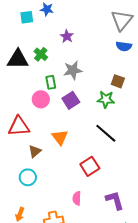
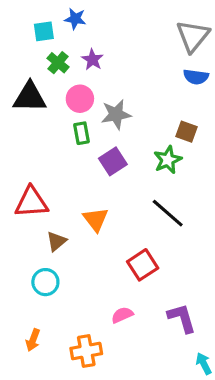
purple star: (67, 36) -> (92, 60), moved
green cross: (41, 54) -> (58, 63), moved
pink circle: (41, 99) -> (80, 99), moved
green star: (106, 99) -> (168, 160), turned -30
pink semicircle: (77, 198) -> (122, 315), turned 64

